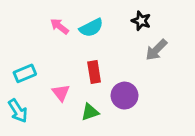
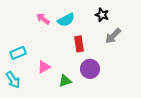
red rectangle: (94, 72) -> (79, 44), moved
pink triangle: (61, 93) -> (44, 67), turned 40

